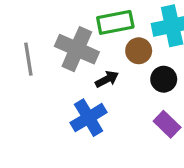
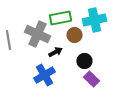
black circle: (164, 79) -> (84, 61), moved

